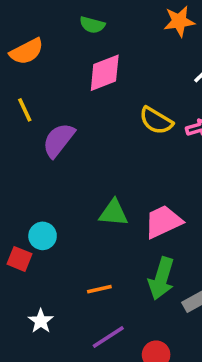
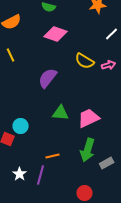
pink diamond: (105, 73) -> (56, 34), turned 40
purple semicircle: (59, 140) -> (48, 78), moved
purple line: (108, 337) -> (41, 175), moved, turned -42

